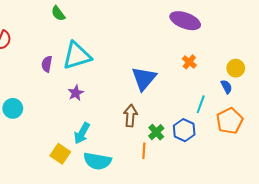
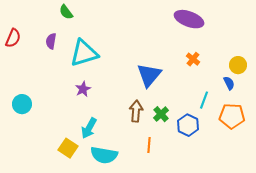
purple semicircle: (47, 64) -> (51, 41), moved
orange pentagon: (230, 121) -> (232, 116), turned 30
green cross: (156, 132) -> (161, 114), moved

